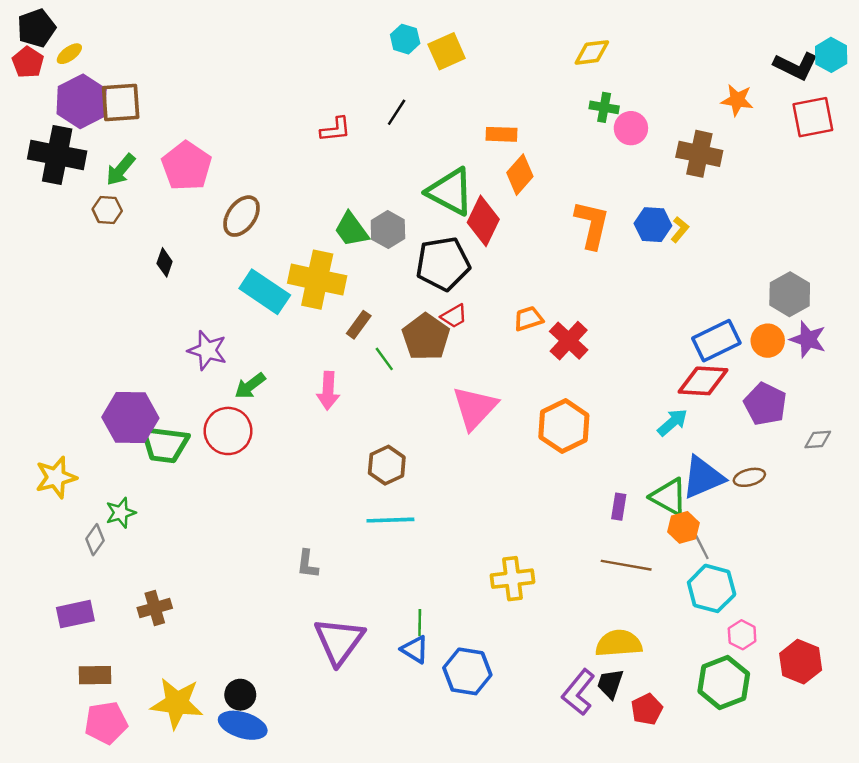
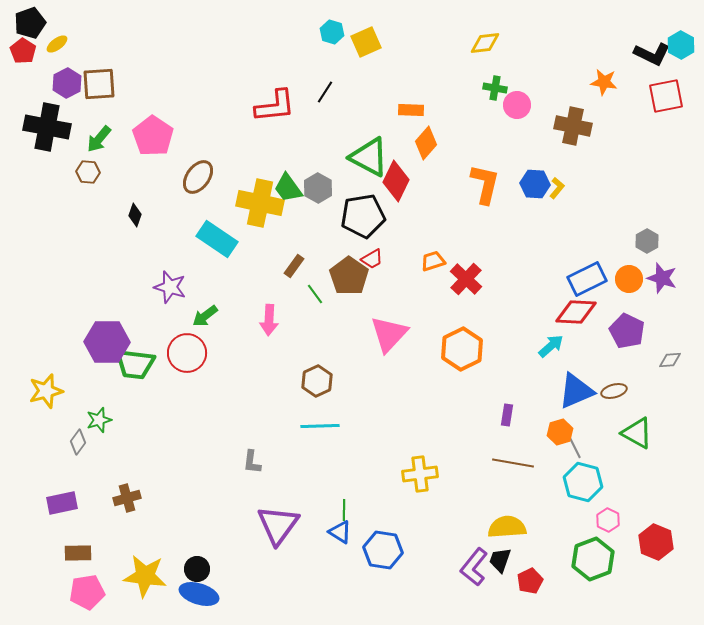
purple hexagon: (82, 101) -> (67, 83), size x0.7
red L-shape: (335, 129) -> (275, 106), size x1.6
yellow cross: (317, 280) -> (260, 203), moved
gray hexagon: (790, 294) -> (647, 241), size x0.7
green triangle: (669, 497) -> (637, 433), moved

